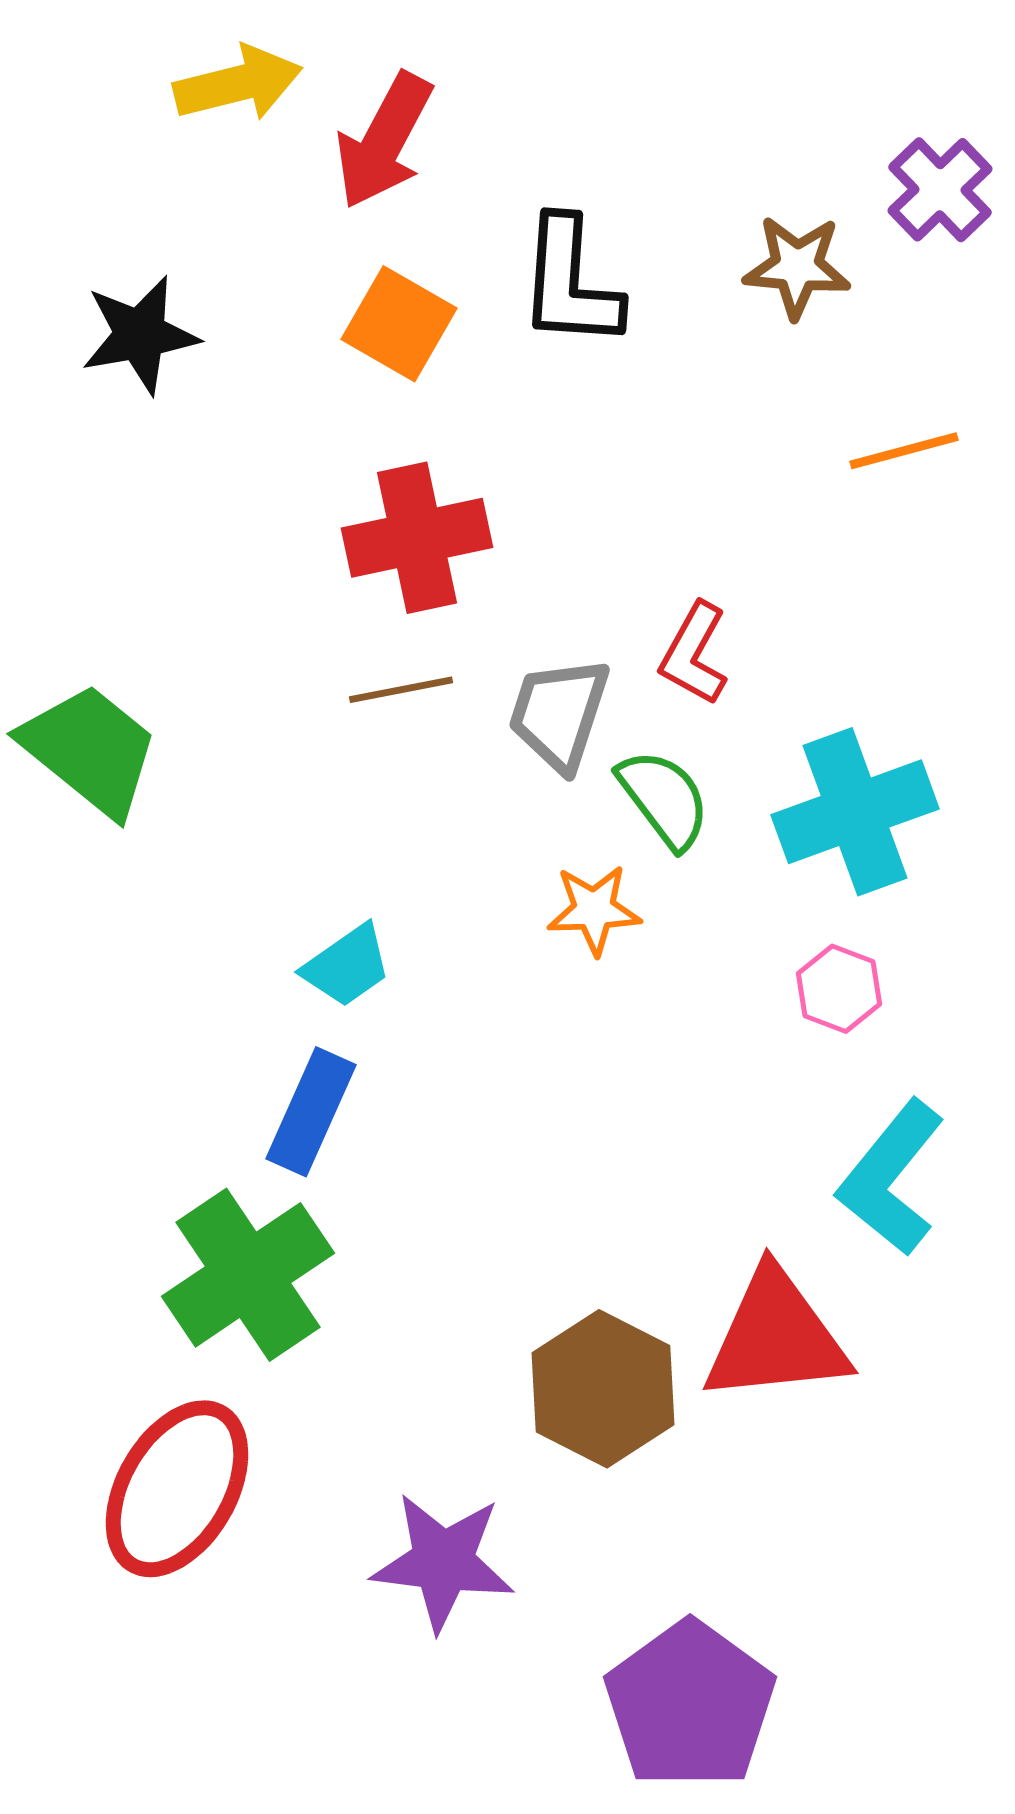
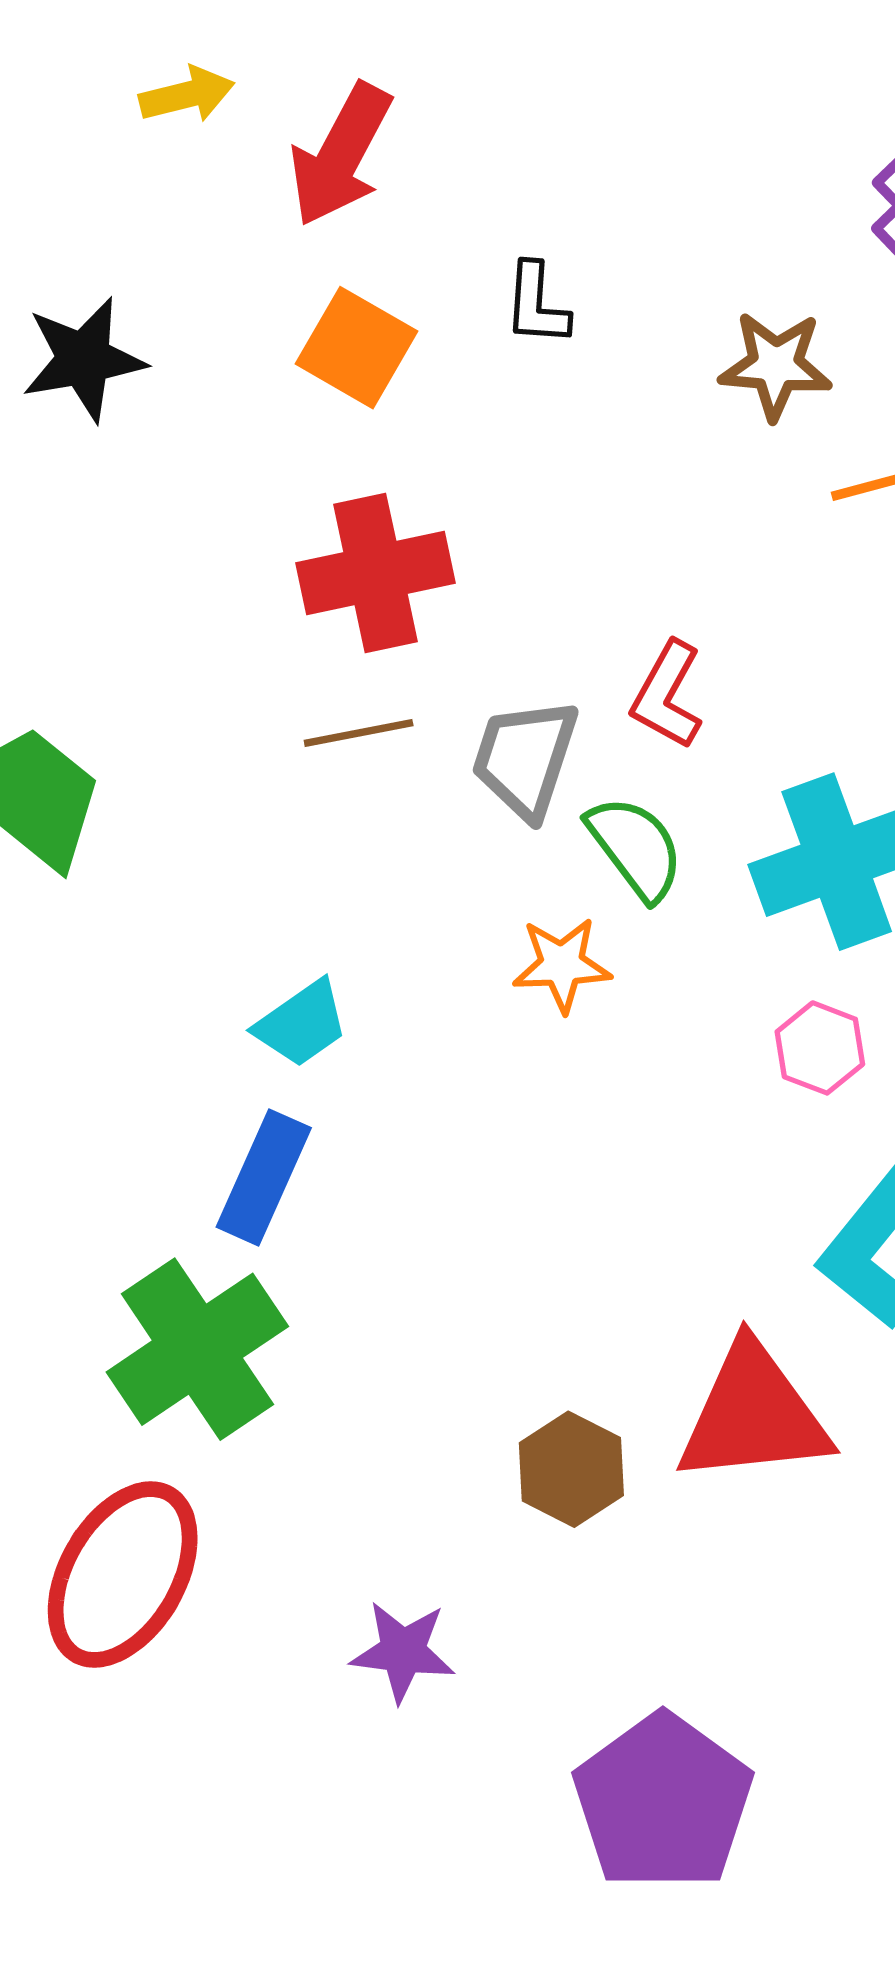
yellow arrow: (238, 84) -> (187, 95), size x0.7
brown star: (797, 267) -> (776, 365), moved
black L-shape: (570, 283) -> (537, 304), size x0.6
brown hexagon: (603, 1389) -> (571, 1469), size x0.7
purple star: (443, 1562) -> (403, 1651), size x0.7

